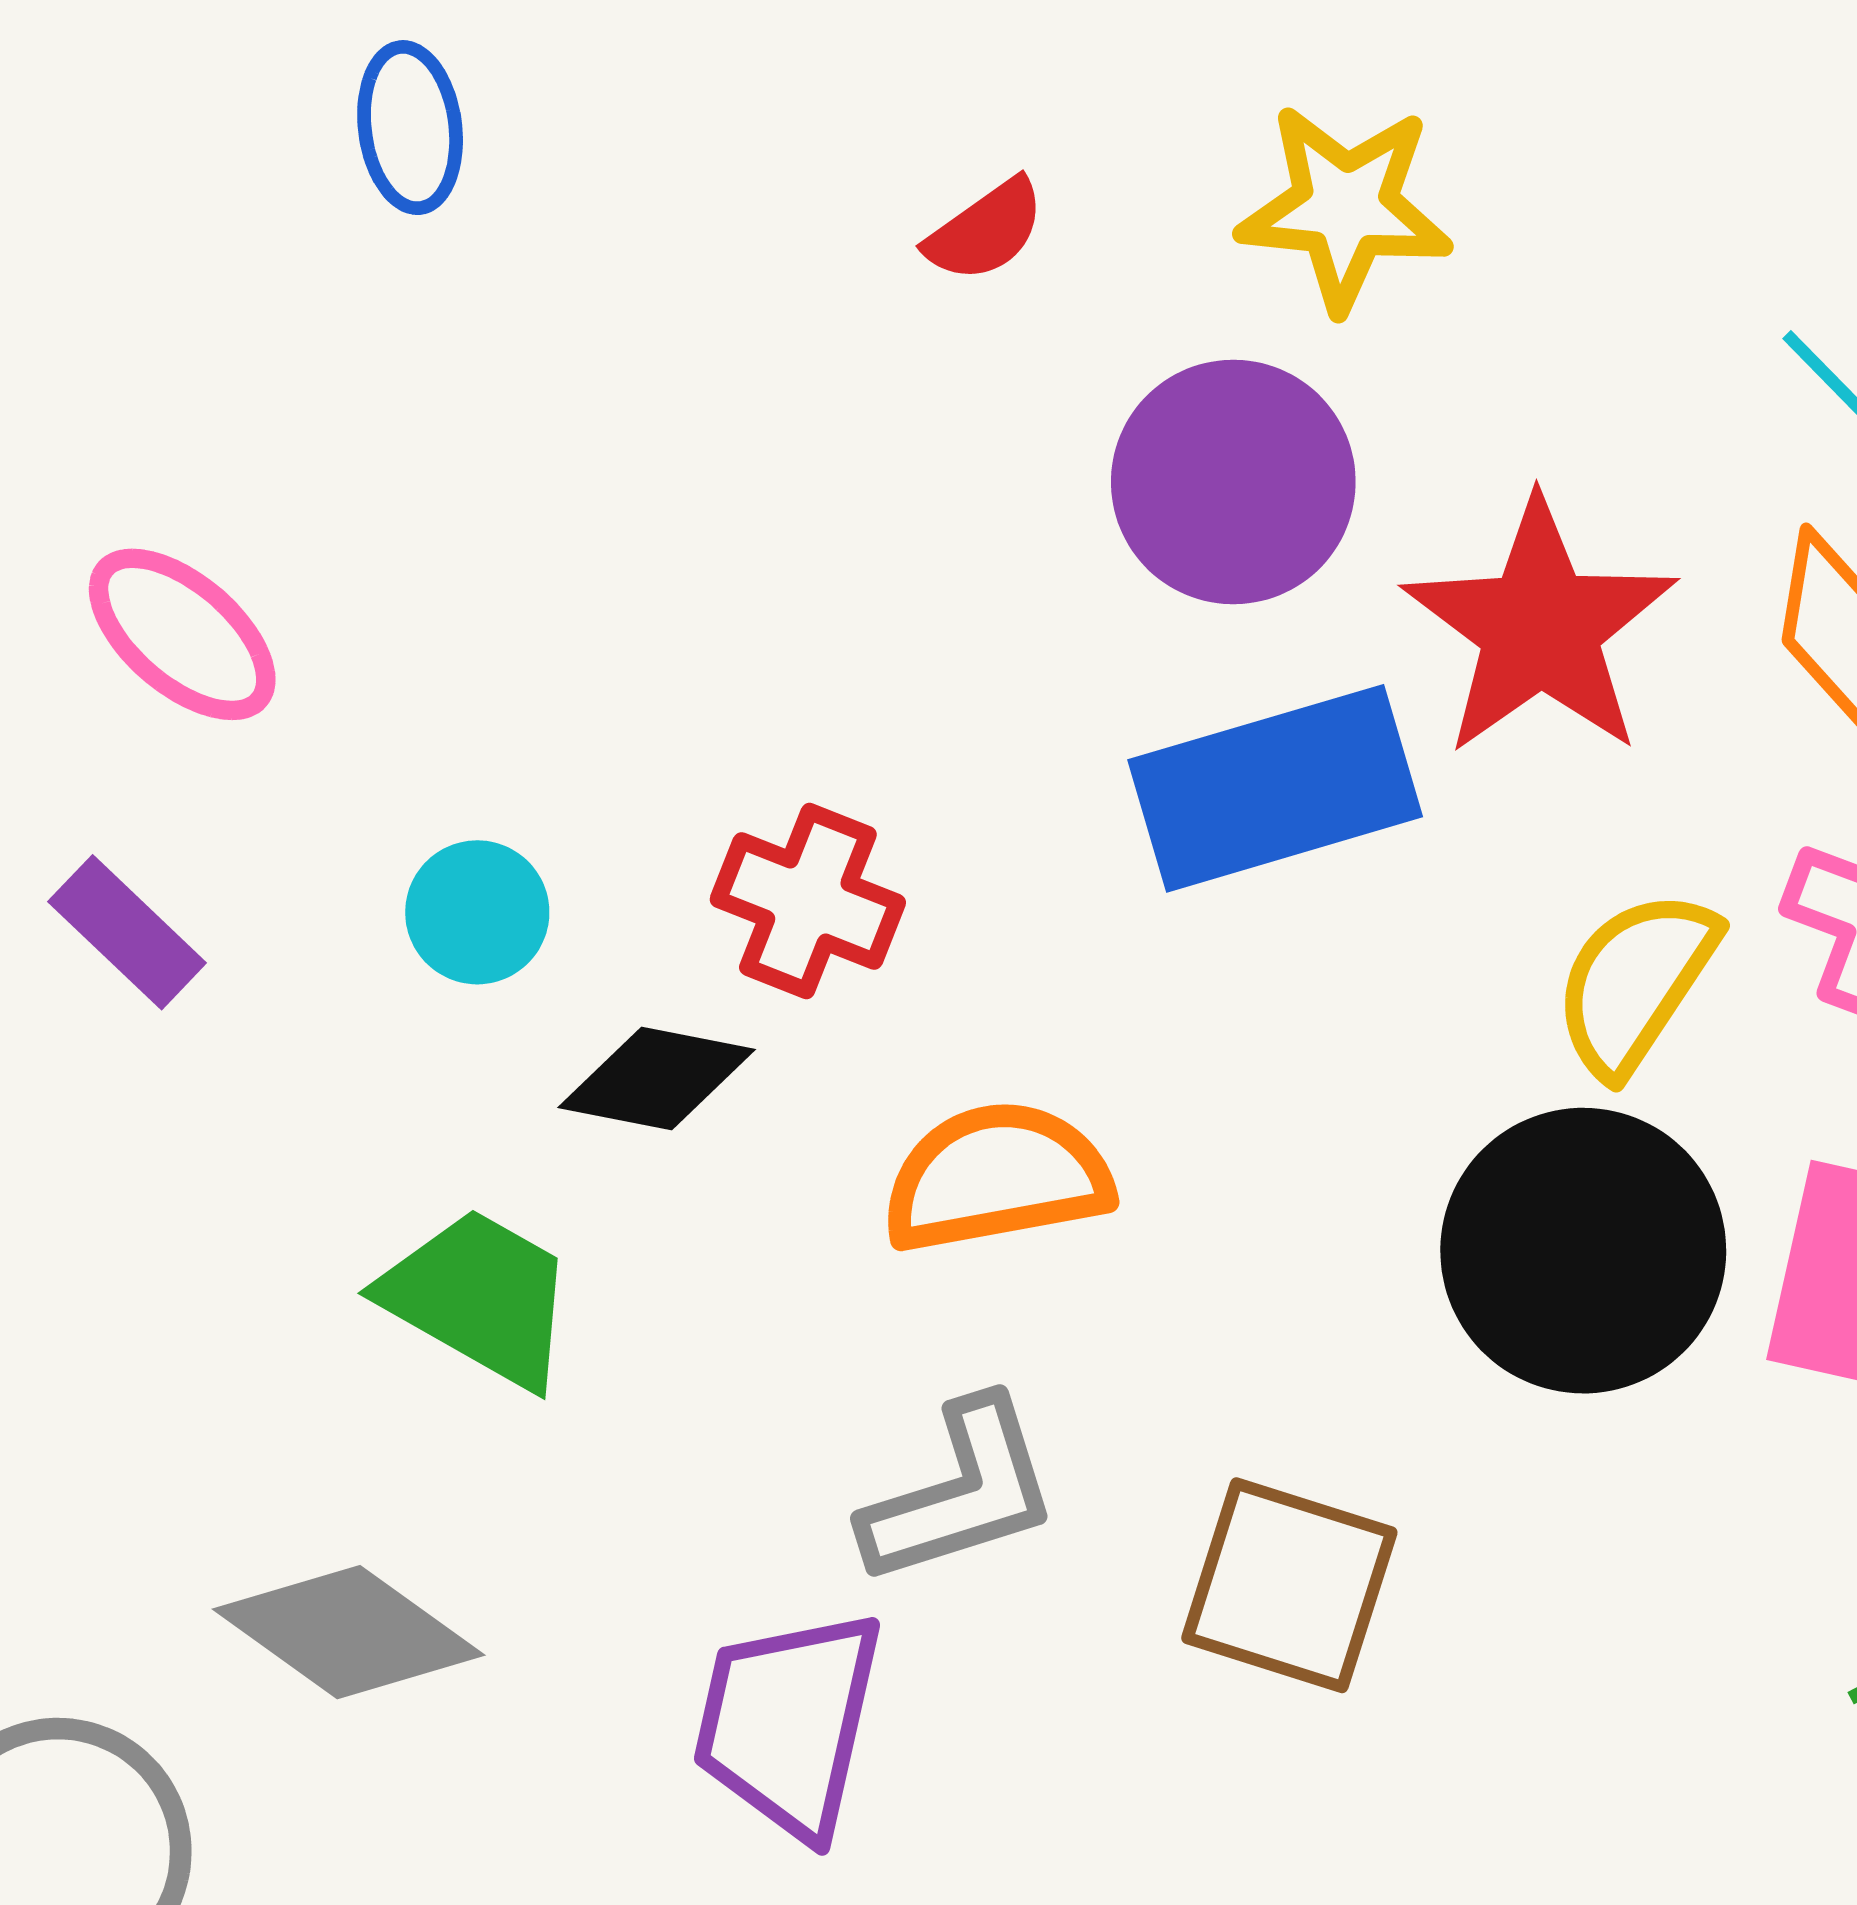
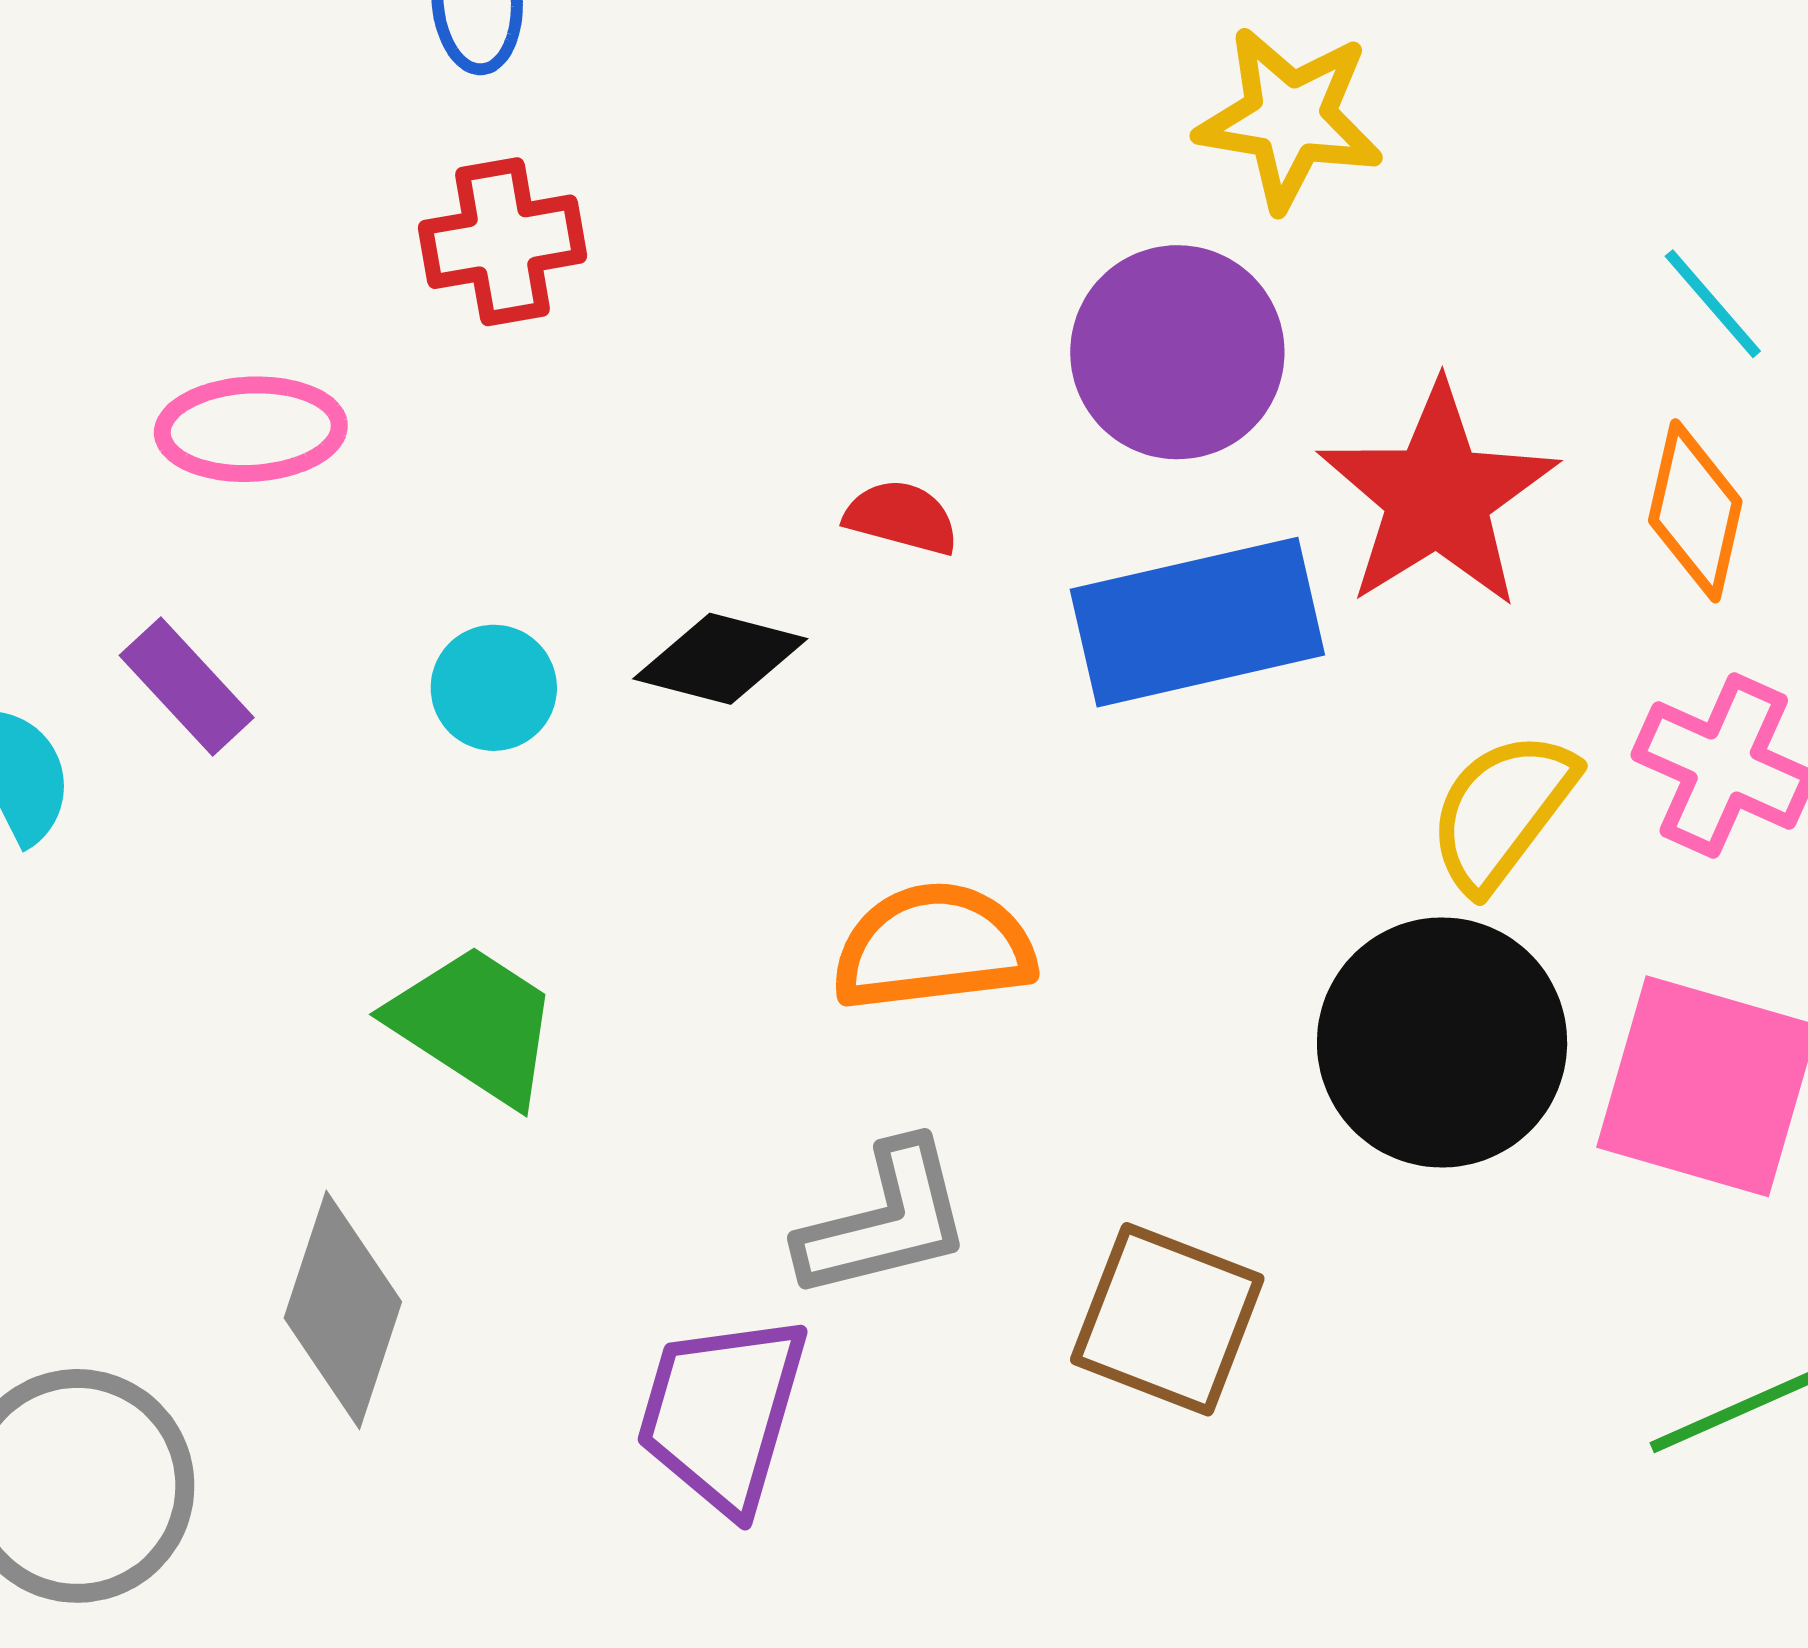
red semicircle: (985, 231) -> (902, 517), moved, turned -133
pink ellipse: (182, 634) -> (251, 429), turned -47
red cross: (808, 901) -> (502, 242), moved, turned -35
black diamond: (657, 1078) -> (720, 659), moved
gray diamond: (349, 1632) -> (343, 1310), turned 69

